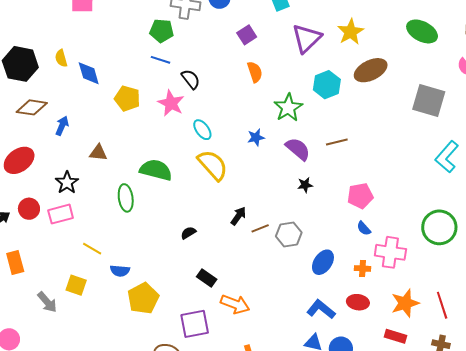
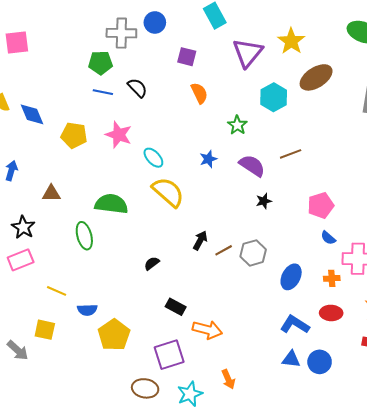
purple square: (247, 35) -> (187, 57), turned -36
black semicircle: (191, 79) -> (137, 88), moved
green star: (288, 108) -> (237, 125), size x0.7

